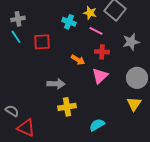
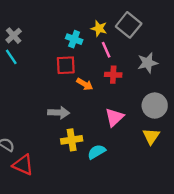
gray cross: (18, 19) -> (14, 36), turned -32
pink line: (96, 31) -> (106, 50), turned 40
red square: (42, 42) -> (66, 65), moved
pink triangle: (100, 76) -> (114, 117), moved
cyan semicircle: (97, 125) -> (97, 152), moved

